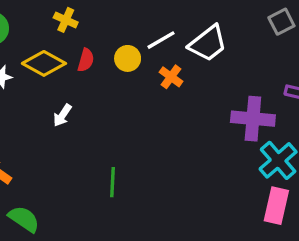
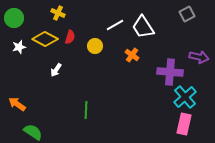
white trapezoid: (208, 43) -> (143, 27), turned 95
yellow circle: (128, 58) -> (95, 46), moved
orange cross: (171, 77) -> (132, 55), moved

